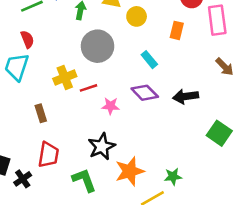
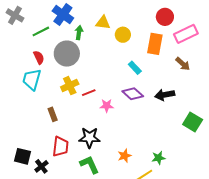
pink rectangle: (217, 20) -> (186, 34), turned 75
orange rectangle: (177, 30) -> (155, 44), size x1.5
gray circle: (97, 46) -> (67, 54), moved
brown arrow: (225, 67) -> (183, 64), moved
black star: (102, 146) -> (90, 138), moved, turned 30
orange star: (130, 171) -> (124, 156), size x0.6

